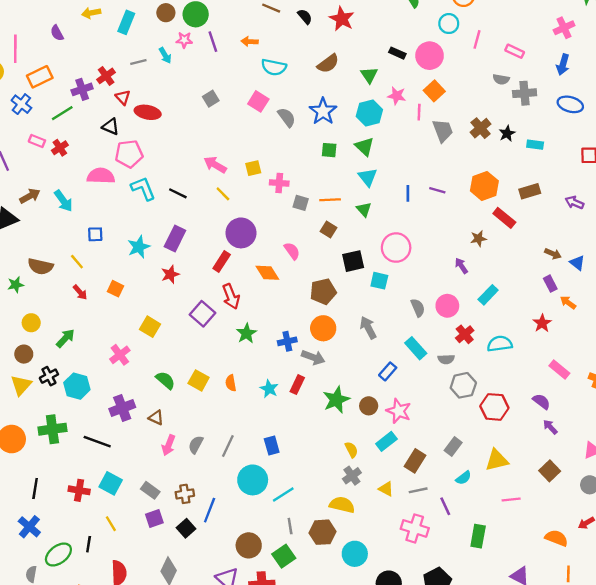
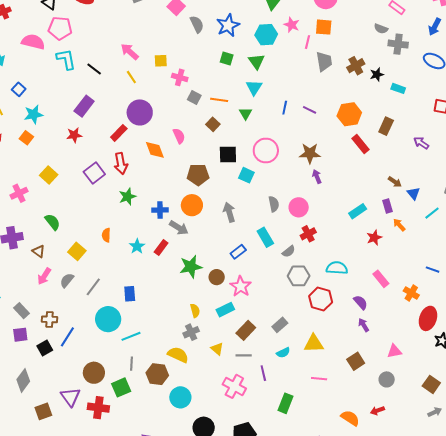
orange square: (434, 91) -> (324, 27), turned 36
brown rectangle: (530, 191) -> (386, 126), turned -60
blue square: (95, 234) -> (19, 89), turned 32
brown star: (478, 239) -> (310, 153), moved, size x1.5
cyan star: (139, 247) -> (34, 114), moved
cyan rectangle: (488, 295) -> (358, 211), moved
cyan semicircle: (500, 344) -> (337, 268), moved
gray semicircle: (446, 359) -> (289, 251), turned -48
yellow square: (199, 380) -> (77, 251), moved

